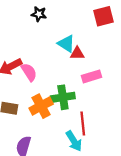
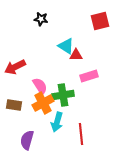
pink semicircle: (29, 72) -> (40, 86), moved
red line: (83, 124) -> (81, 134), moved
cyan arrow: (74, 141) -> (57, 122), moved, turned 48

